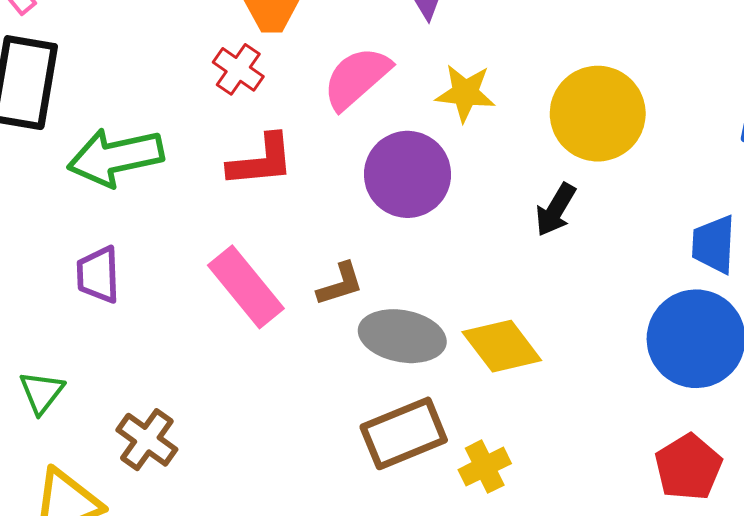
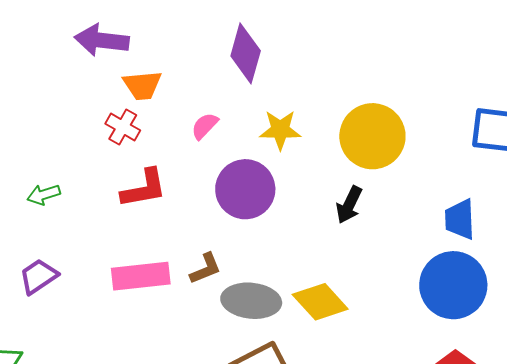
pink semicircle: (357, 78) -> (205, 126), size x0.6
green arrow: (115, 157) -> (44, 195), size x0.5
purple trapezoid: (98, 275) -> (39, 276), turned 63
pink rectangle: (246, 287) -> (141, 276), turned -52

